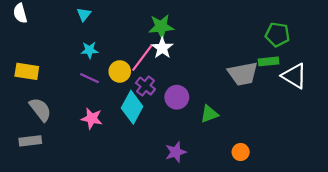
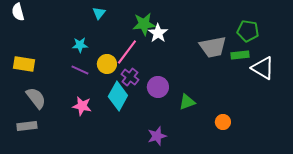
cyan triangle: (84, 14) -> (99, 13), moved
white star: (162, 48) -> (158, 33), moved
gray trapezoid: (243, 74) -> (213, 47), moved
orange circle: (241, 152) -> (223, 122), moved

